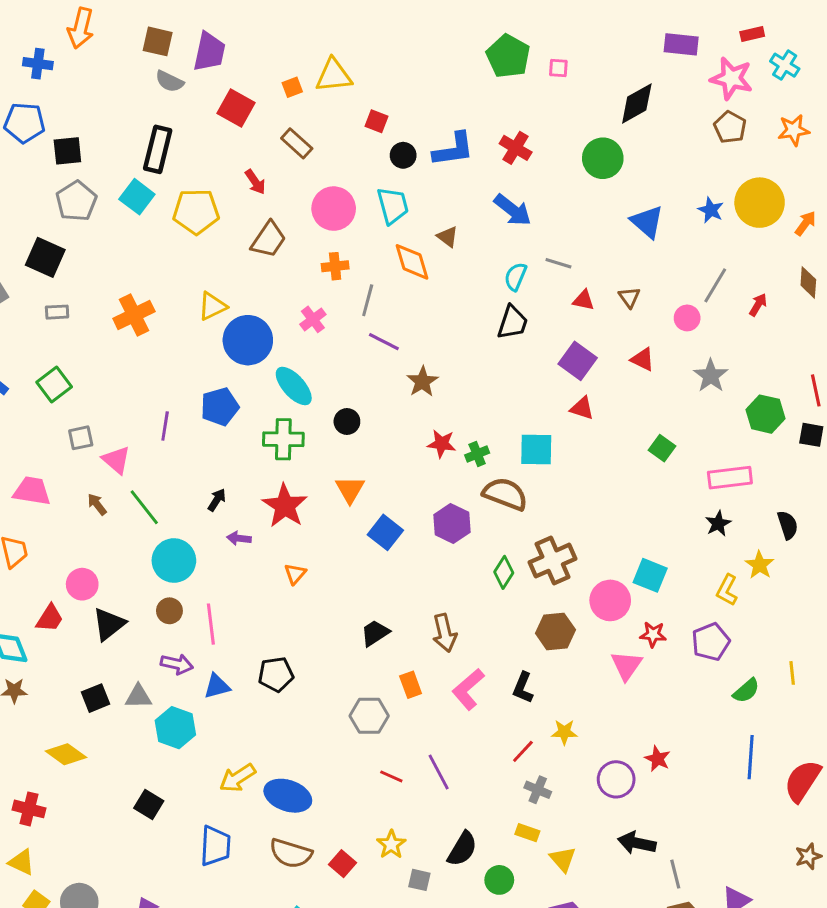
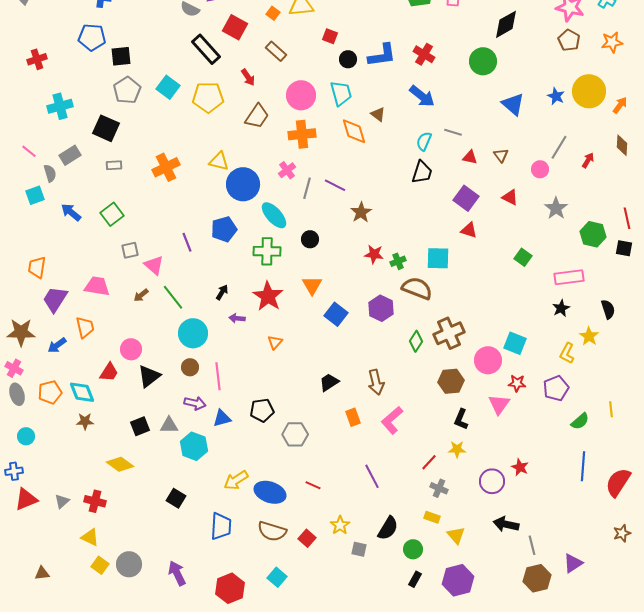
orange square: (292, 87) -> (273, 13), turned -32
black rectangle: (158, 149) -> (206, 49), moved, turned -56
orange cross: (335, 266) -> (302, 134), size x1.5
gray line: (368, 300) -> (307, 188), moved
yellow triangle: (212, 306) -> (219, 161), turned 40
purple line: (165, 426) -> (187, 242), turned -30
brown arrow: (97, 504) -> (141, 295), turned -91
black L-shape: (523, 688) -> (461, 419), moved
gray hexagon: (369, 716) -> (295, 434), moved
red line: (391, 776) -> (313, 485), moved

